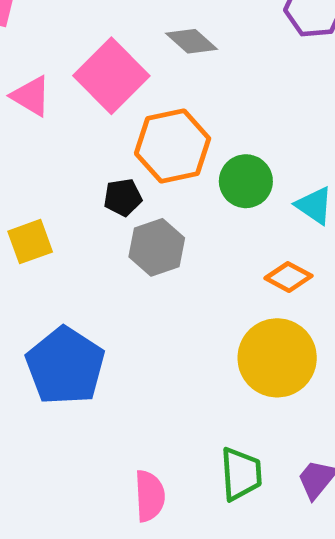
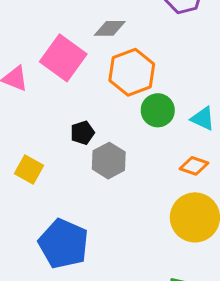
gray diamond: (191, 41) -> (110, 28), turned -32
orange hexagon: (173, 146) -> (132, 72), moved
yellow square: (30, 242) -> (29, 170), turned -32

